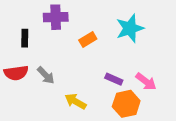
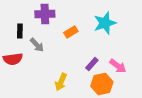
gray arrow: (46, 75) -> (37, 45), moved
purple rectangle: (114, 79) -> (92, 64), turned -72
yellow arrow: (75, 101) -> (61, 82), turned -96

